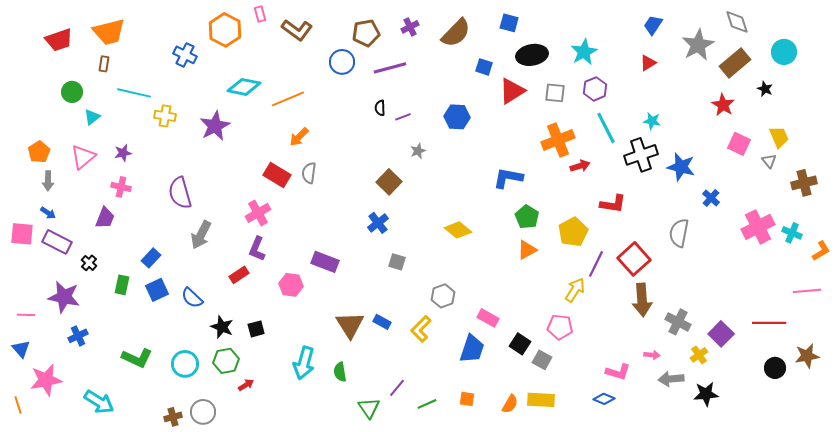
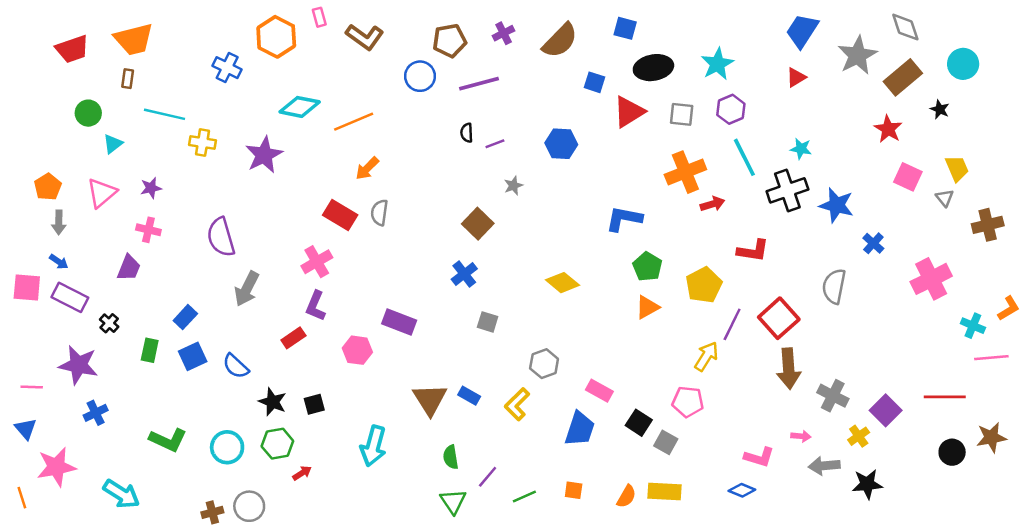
blue trapezoid: (653, 25) -> (802, 31), size x1.4
cyan cross: (792, 233) -> (973, 326), moved
green semicircle: (340, 372) -> (451, 457), moved

